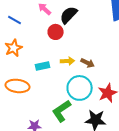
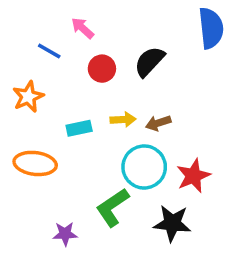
black semicircle: (69, 15) -> (149, 62), moved
blue line: (15, 20) -> (49, 51), moved
brown arrow: (88, 63) -> (158, 123), turned 136

